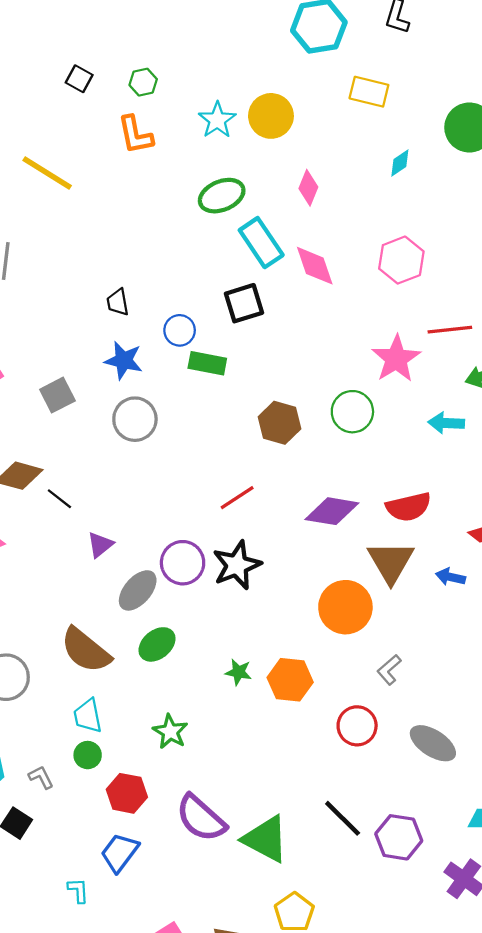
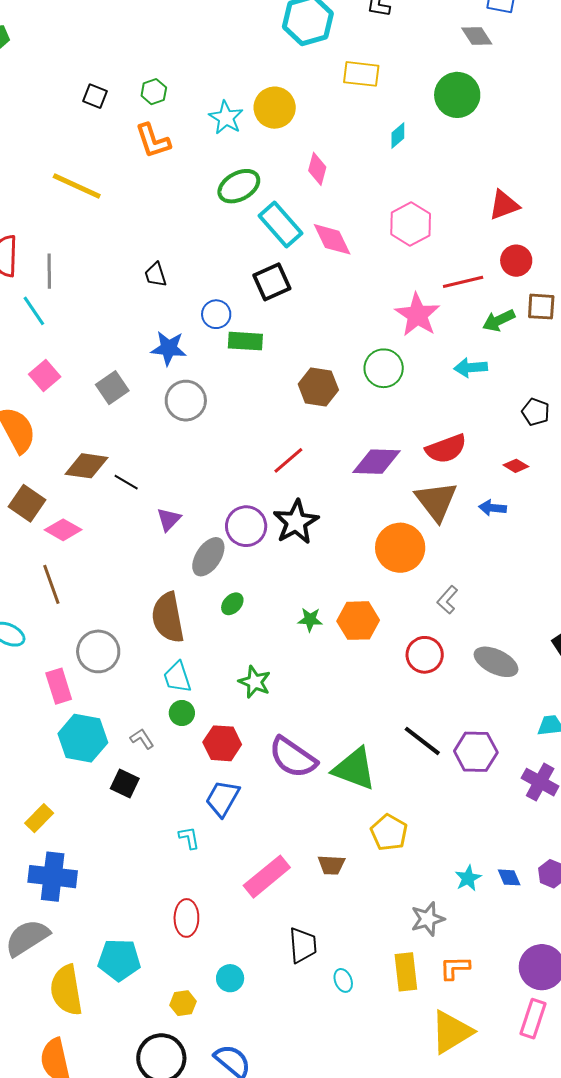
black trapezoid: (118, 302) -> (156, 275), moved
green ellipse: (157, 644) -> (232, 604), size x0.7
brown semicircle: (86, 650) -> (168, 618), turned 48

